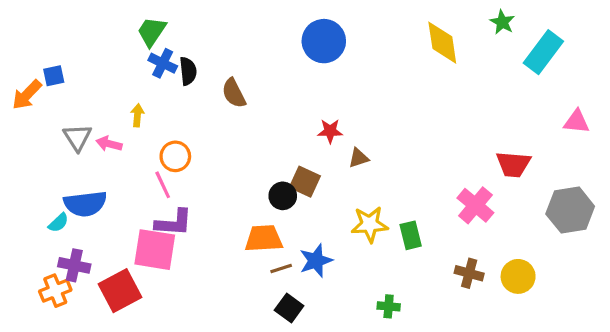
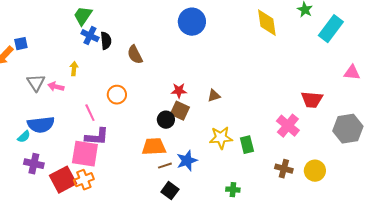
red star: (330, 131) -> (179, 91), moved
orange circle: (175, 156) -> (117, 95), moved
orange cross: (55, 291) -> (84, 180), moved

